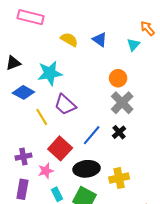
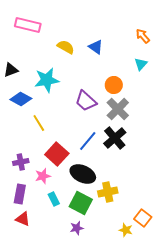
cyan triangle: (133, 45) -> (141, 64), moved
purple trapezoid: (65, 105) -> (86, 101), moved
black cross: (119, 132) -> (115, 138), size x1.6
black ellipse: (87, 169) -> (83, 174), turned 30
yellow cross: (119, 178) -> (108, 192), moved

